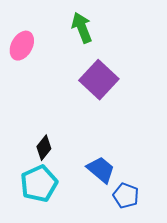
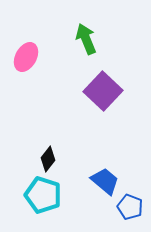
cyan pentagon: (39, 184) -> (43, 195), turned -30

